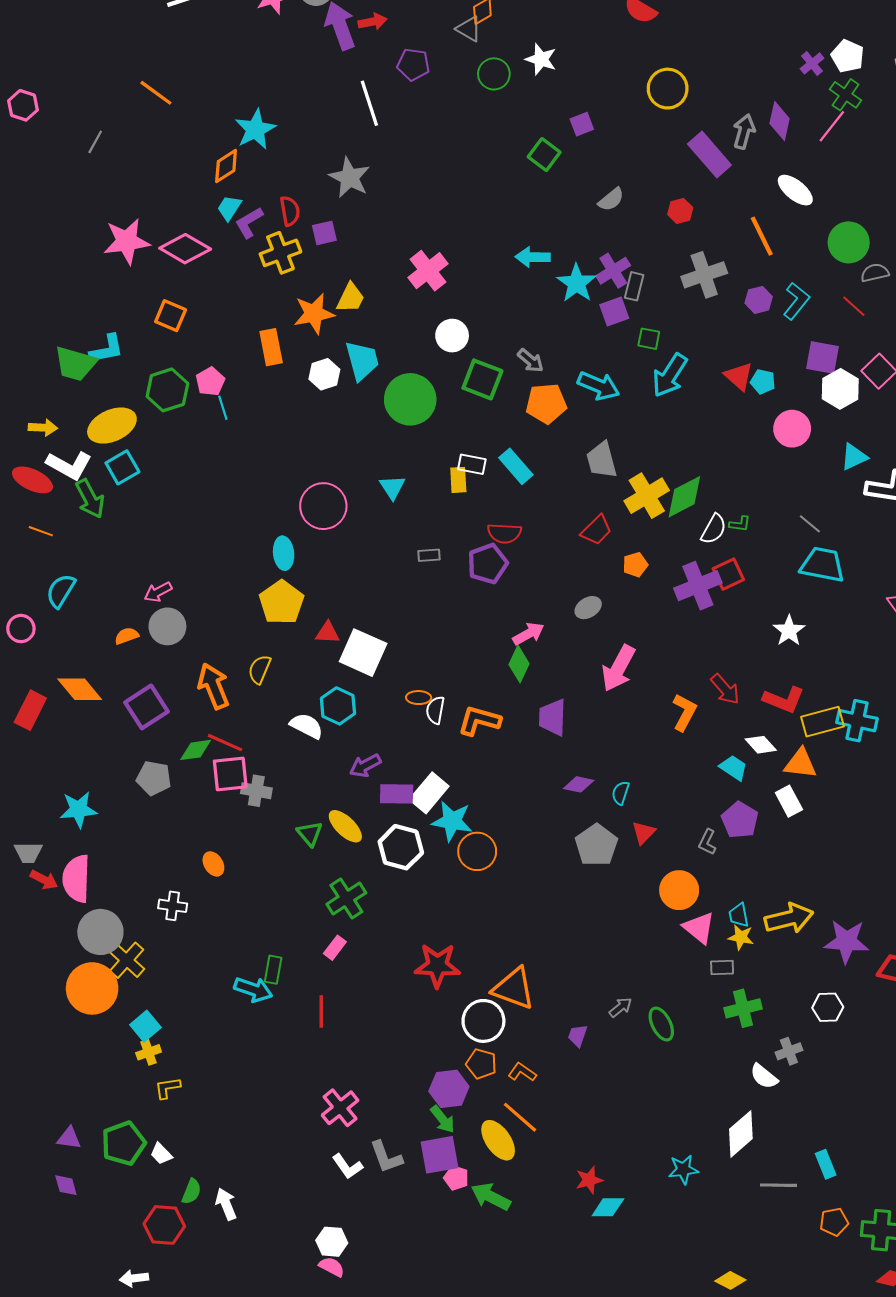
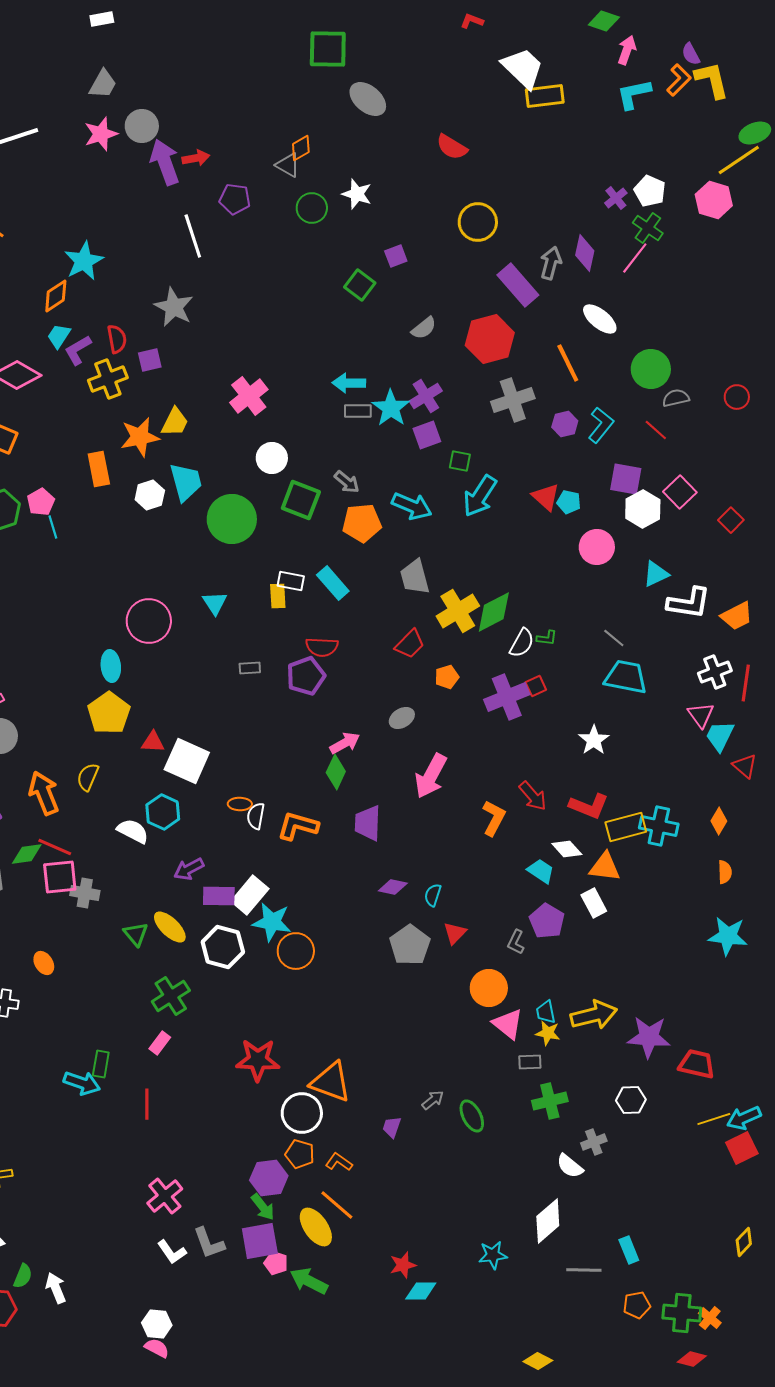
red hexagon: (680, 211) -> (490, 339), size x2.0
gray rectangle: (634, 286) -> (358, 411), moved, turned 76
red square: (728, 574) -> (536, 686), size x0.7

